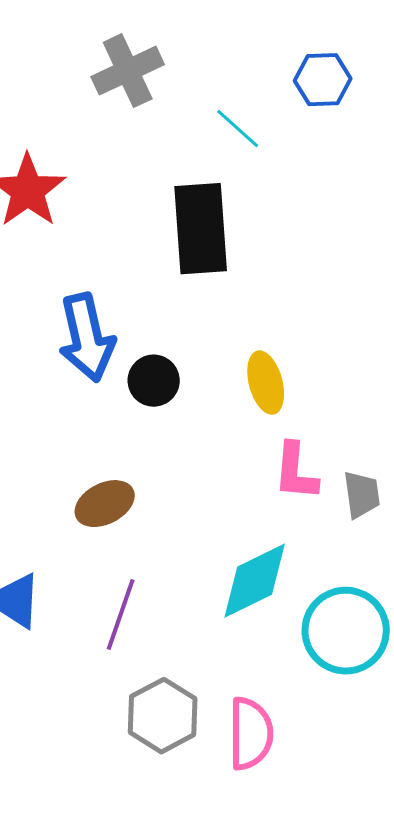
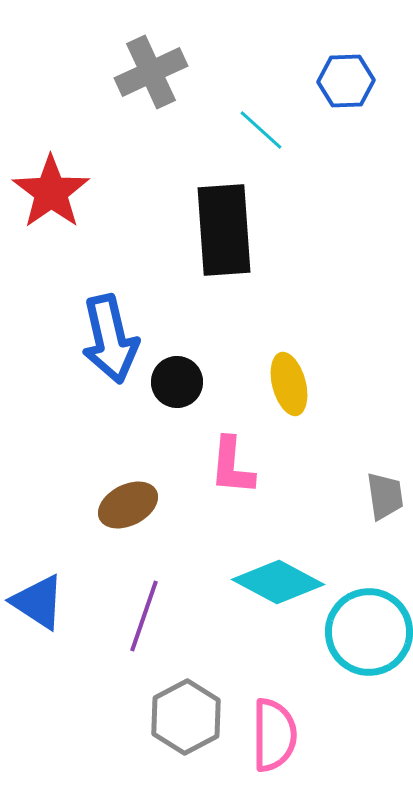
pink L-shape: (296, 472) -> (232, 466), moved
cyan diamond: (255, 581) -> (278, 582), turned 54

